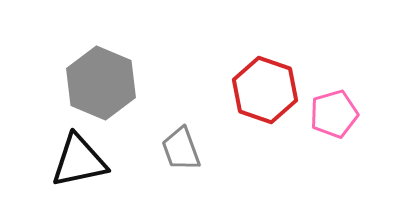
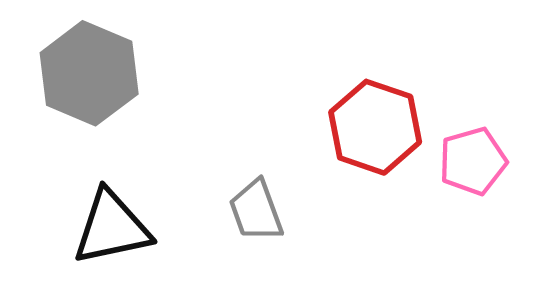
gray hexagon: (101, 83) -> (89, 73), moved

